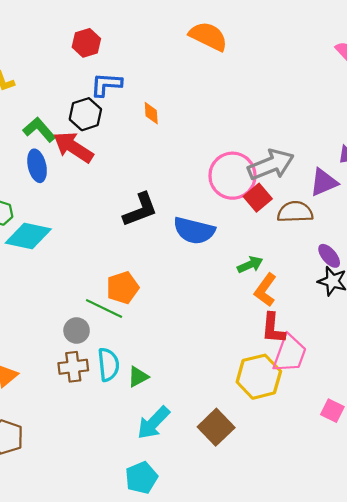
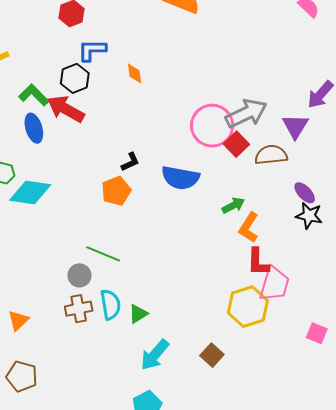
purple triangle: (324, 182) -> (295, 126), turned -32
black L-shape: (140, 210) -> (130, 162), size x0.6
orange pentagon: (123, 288) -> (116, 191), moved
brown square: (216, 427) -> (212, 355), size x0.7

